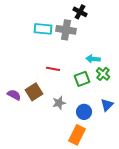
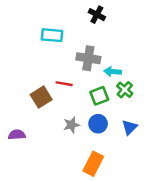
gray cross: (66, 30) -> (88, 58), moved
brown square: (34, 92) -> (41, 97), moved
purple semicircle: (14, 95) -> (17, 135), moved, turned -32
blue circle: (84, 112) -> (98, 124), moved

